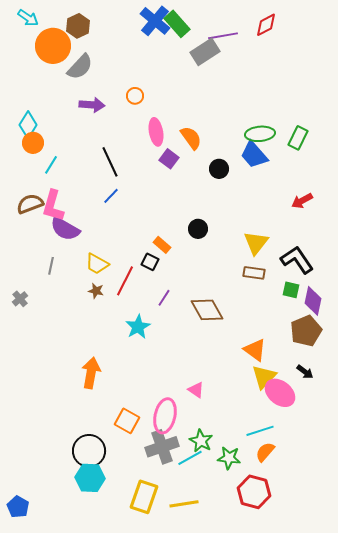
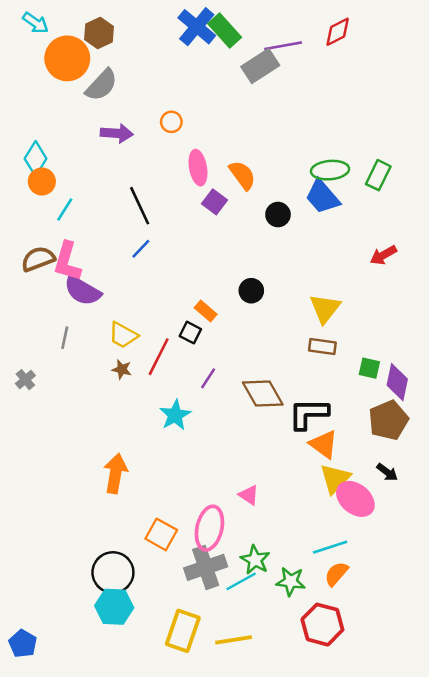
black L-shape: (297, 260) -> (308, 414), moved, turned -56

